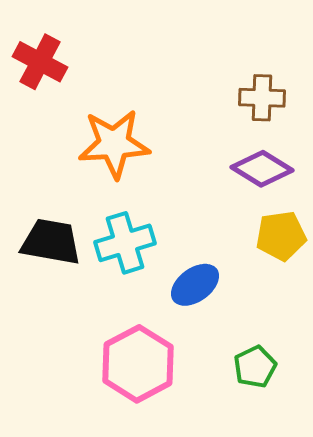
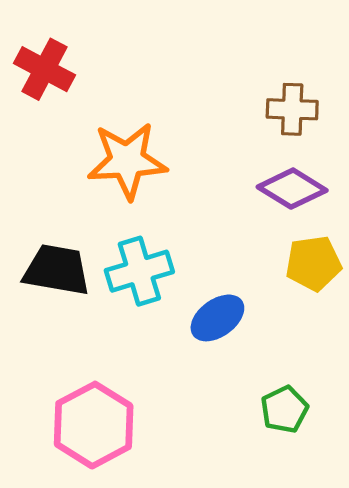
pink hexagon: (138, 364) -> (94, 425), moved

